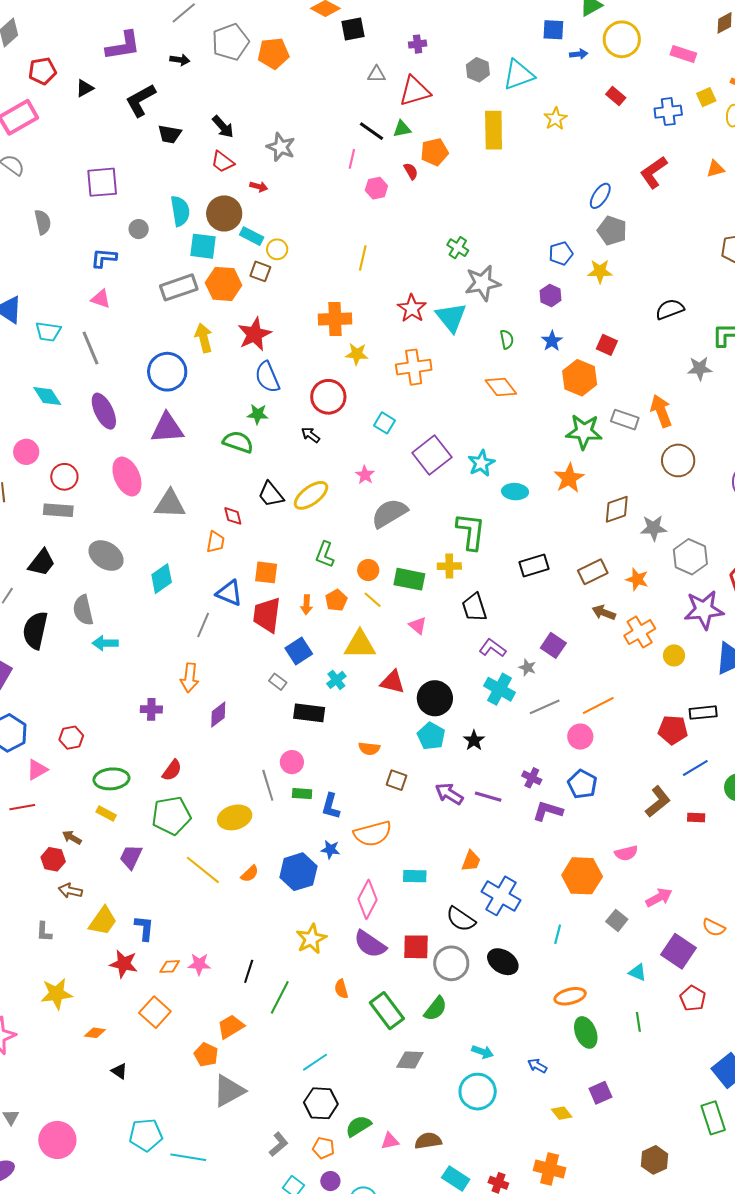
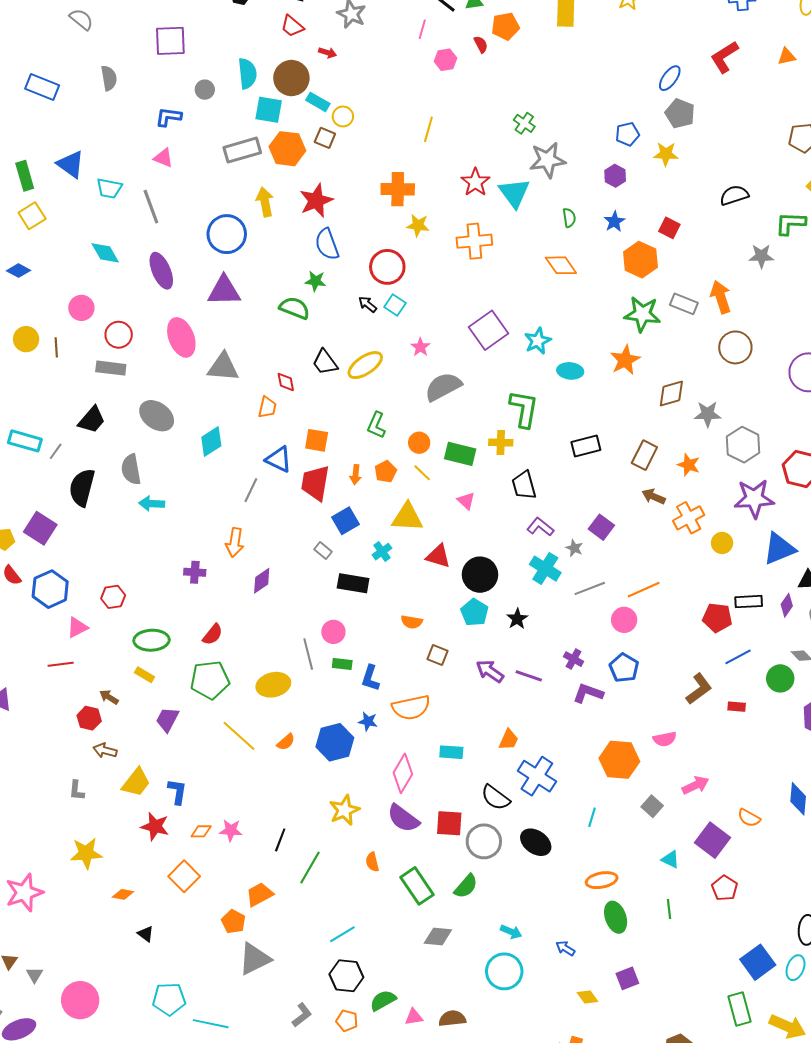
cyan square: (385, 423) -> (395, 305), moved
brown rectangle: (593, 572) -> (644, 455), turned -40

